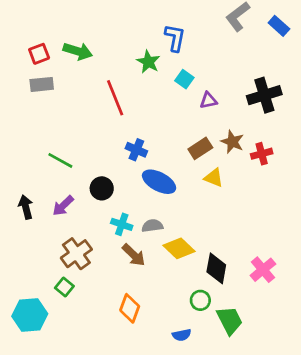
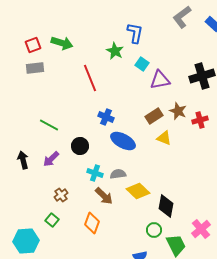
purple triangle: (208, 100) -> (160, 80), size x1.5
brown cross: (76, 254) -> (61, 195), size x0.6
pink cross: (263, 270) -> (201, 229), moved
orange diamond: (130, 308) -> (92, 223), moved

